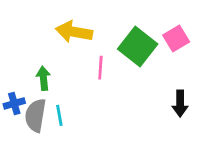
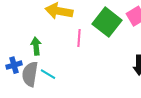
cyan line: (59, 115) -> (48, 74), turned -49

